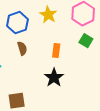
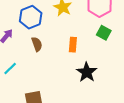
black star: (54, 78) -> (87, 72), moved

